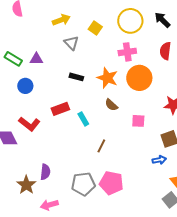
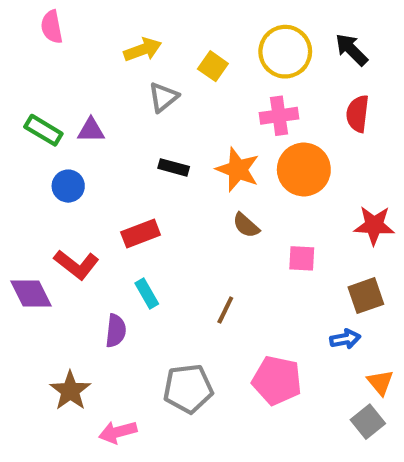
gray triangle: (71, 43) -> (163, 97), turned 35
cyan rectangle: (83, 119) -> (147, 294), moved
purple semicircle: (45, 172) -> (116, 331), moved
pink pentagon: (111, 183) -> (277, 380), moved

